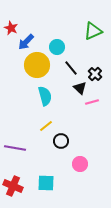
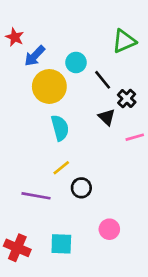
black line: (71, 68) -> (103, 80), moved
pink line: (92, 102) -> (135, 137), moved
purple line: (15, 148) -> (36, 196), moved
pink circle: (80, 164) -> (109, 229), moved

